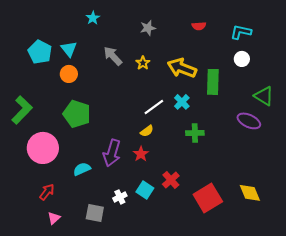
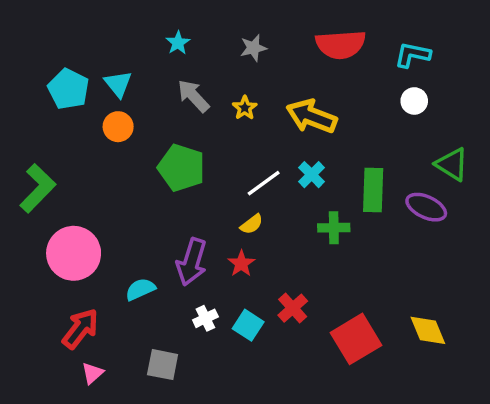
cyan star: (93, 18) -> (178, 43), moved
red semicircle: (199, 26) -> (341, 44), size x2.0
green rectangle: (213, 82) -> (373, 190), moved
green pentagon: (77, 114) -> (181, 168), moved
red arrow: (47, 192) -> (80, 329), size x1.4
white cross: (120, 197) -> (205, 318), moved

